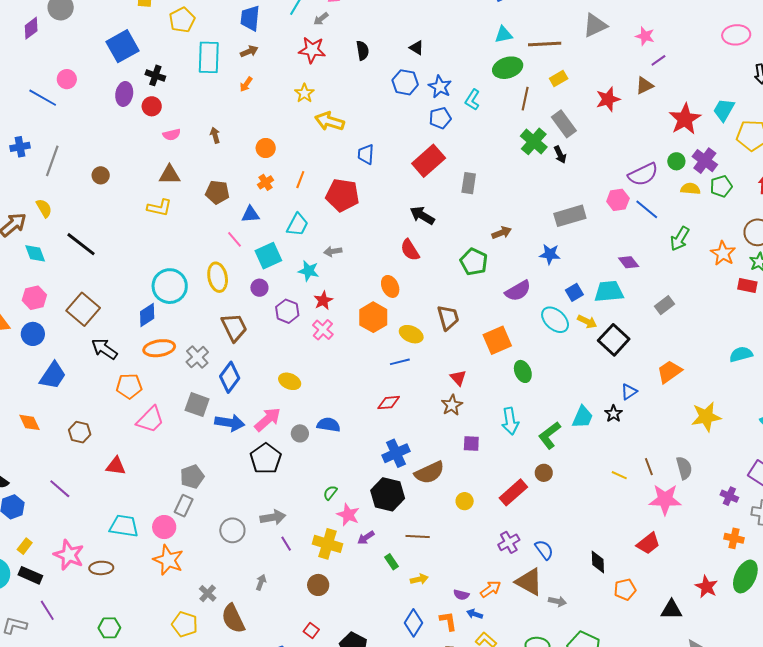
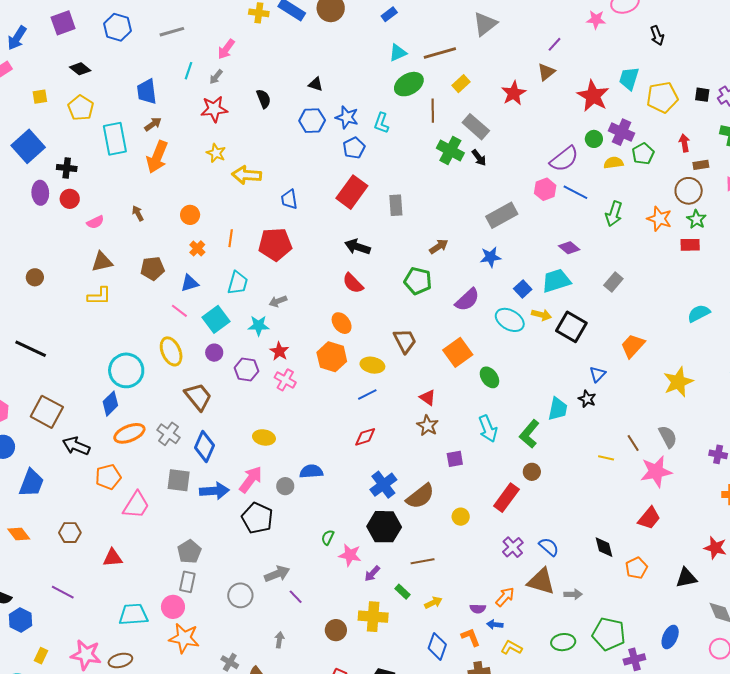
pink star: (645, 36) -> (596, 20), moved
orange arrow: (246, 84) -> (157, 157), size x2.0
yellow cross: (327, 544) -> (373, 617), moved

